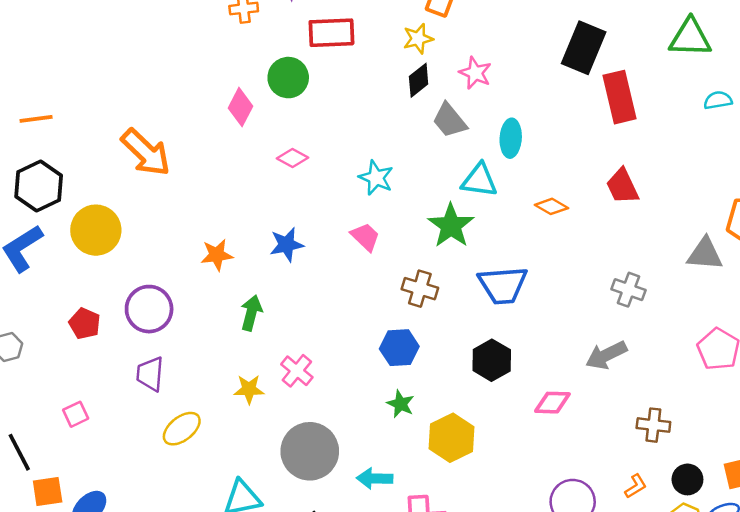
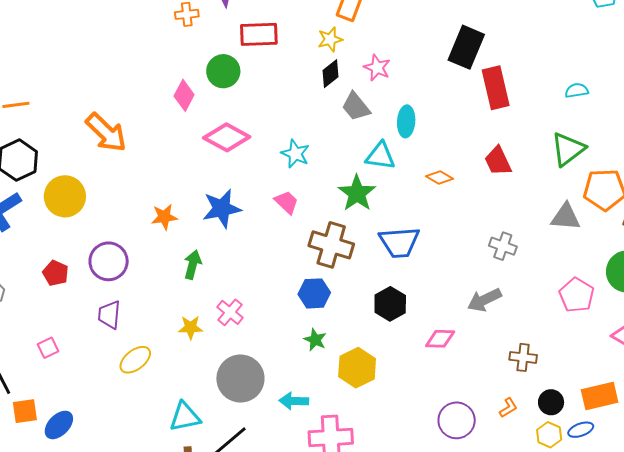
green triangle: (690, 38) -> (568, 149), moved, turned -39
pink diamond: (293, 158) -> (227, 137), size x1.8
blue star: (287, 245) -> (222, 209), size x1.4
brown cross: (420, 289) -> (331, 245), size x1.5

